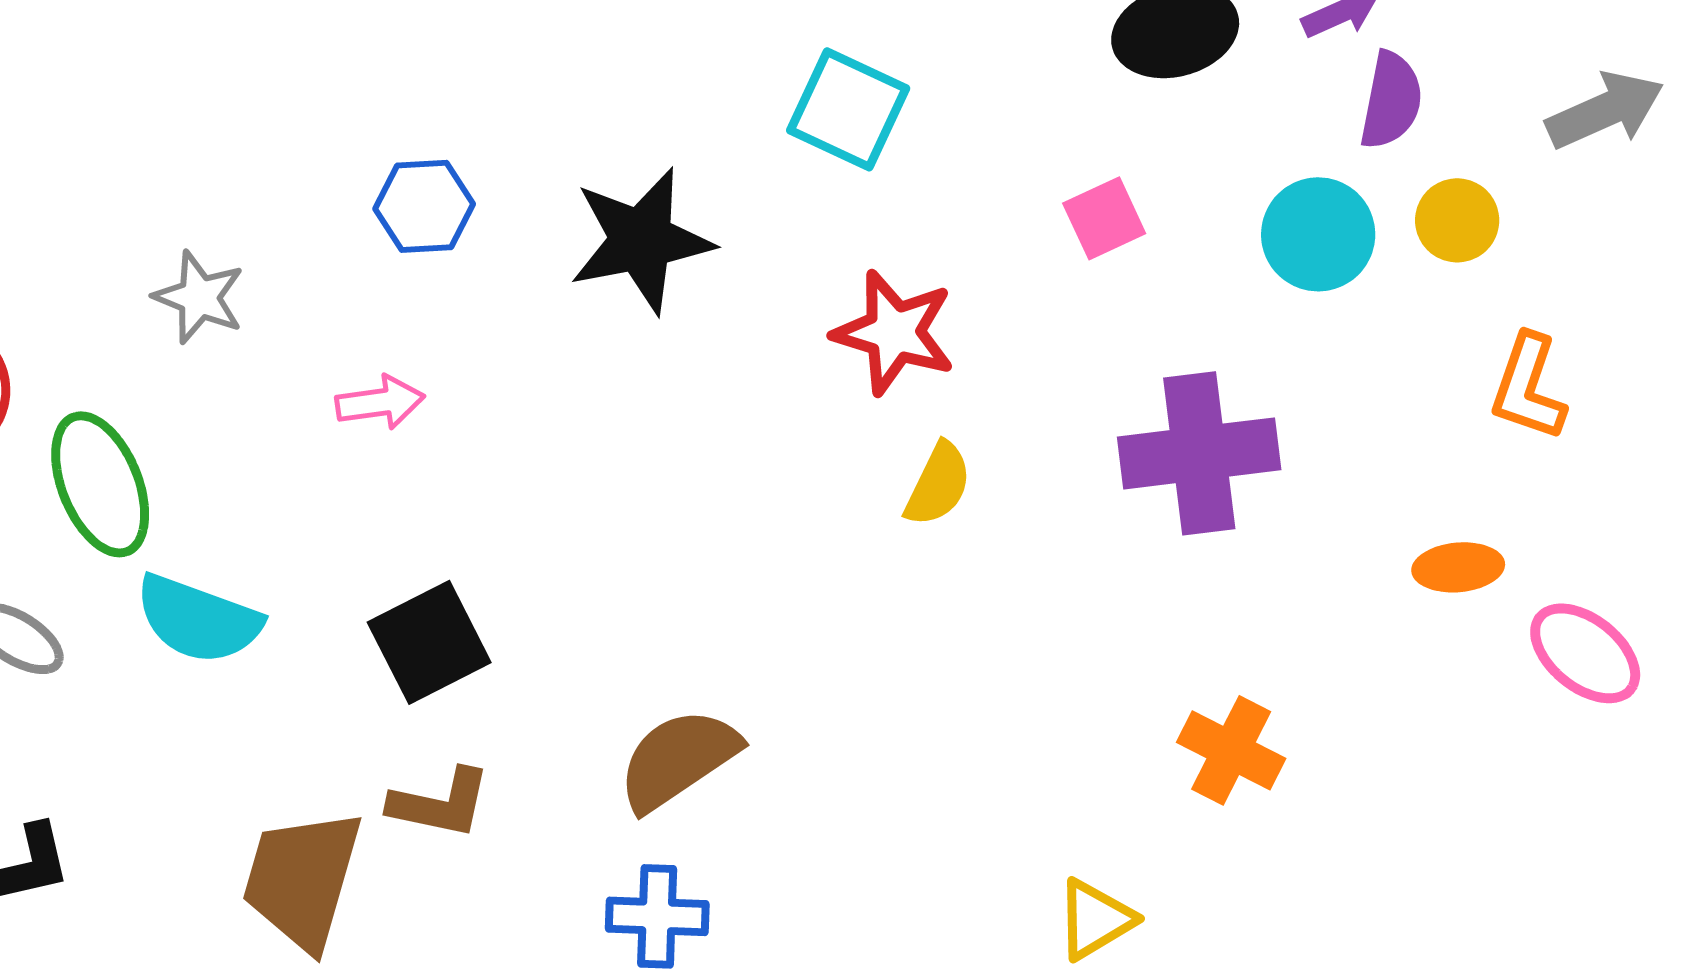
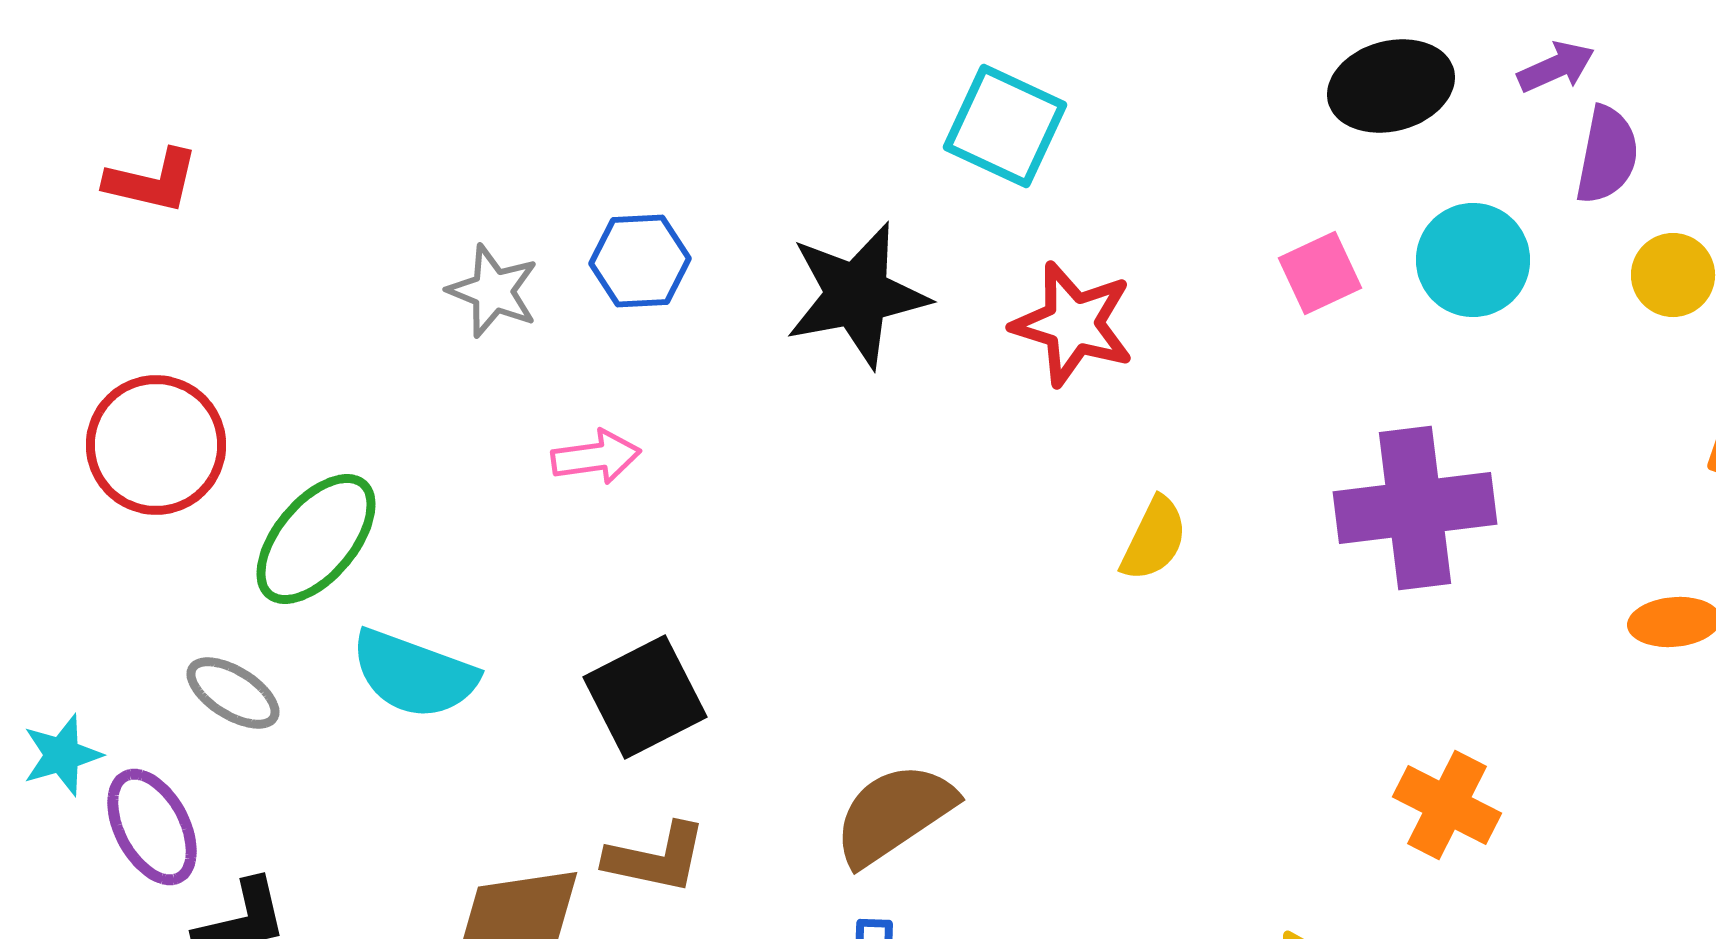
cyan square: (848, 109) -> (1005, 126), moved
cyan circle: (1318, 234) -> (1473, 260), moved
gray star: (199, 297) -> (493, 291), moved
red star: (894, 332) -> (1073, 324), moved
green ellipse: (100, 484) -> (316, 539), turned 62

